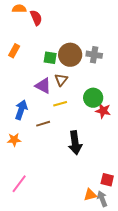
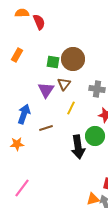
gray cross: (94, 55) -> (97, 89), moved
purple triangle: (43, 86) -> (46, 90), turned 36
green circle: (93, 98) -> (95, 136), moved
yellow line: (60, 104) -> (71, 108), moved, turned -48

